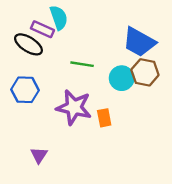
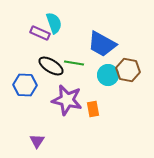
blue trapezoid: (139, 42) -> (102, 44), moved
black ellipse: (28, 44) -> (51, 66), moved

